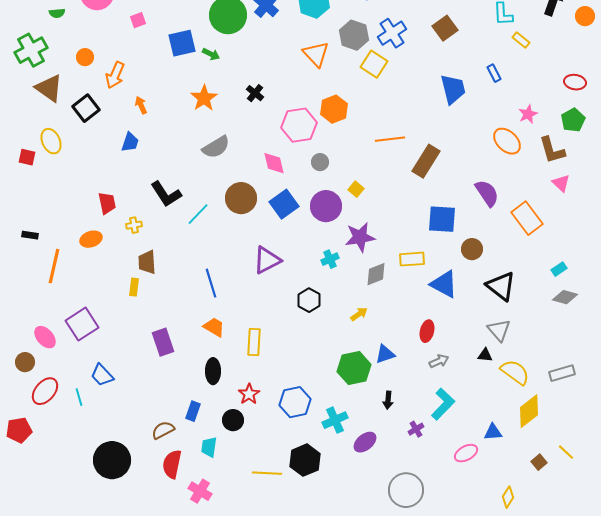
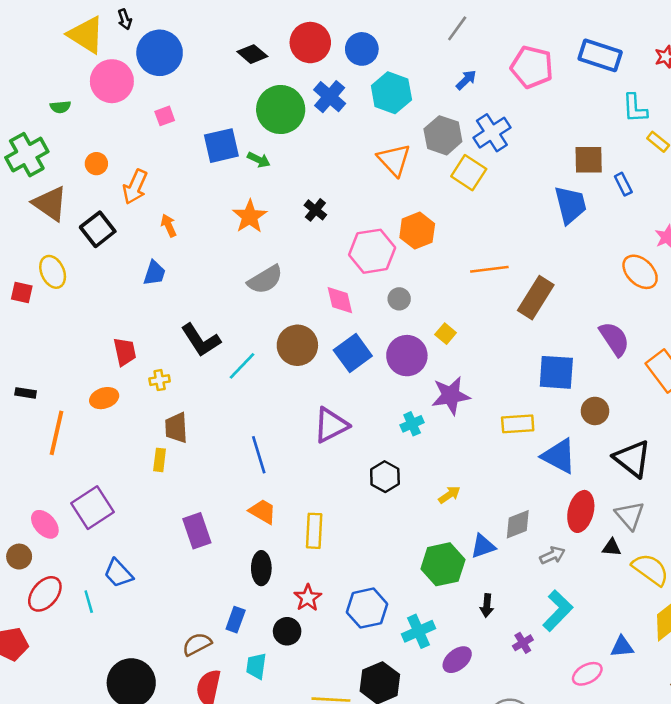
brown square: (445, 28) -> (589, 160), moved, turned 35
gray diamond: (376, 274) -> (518, 524), moved
red ellipse: (427, 331) -> (581, 511), moved, size x1.4

